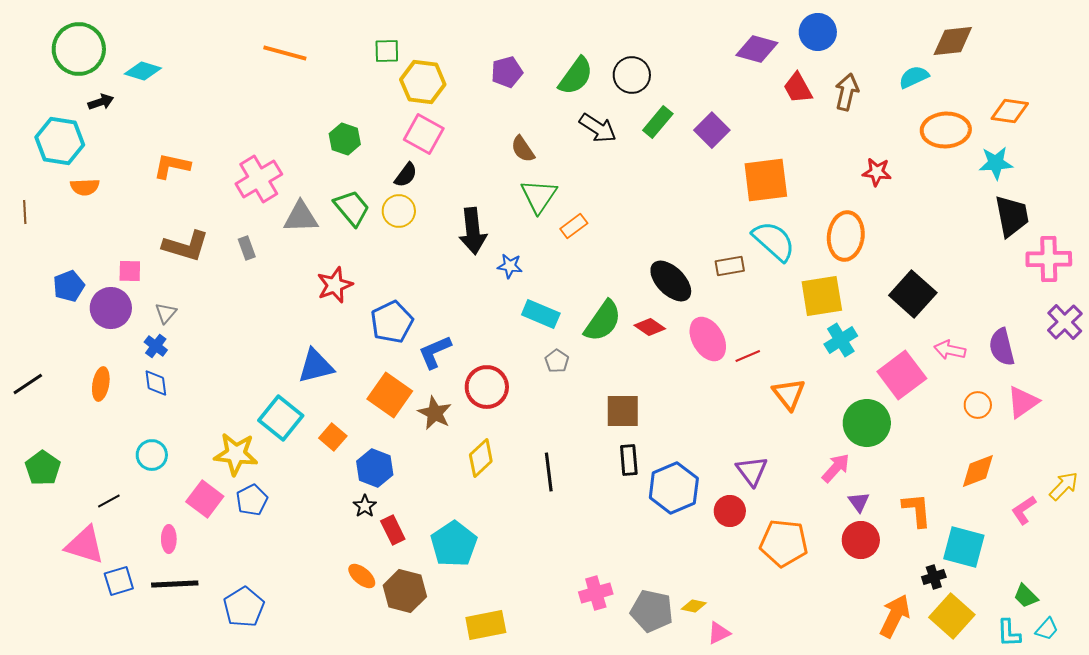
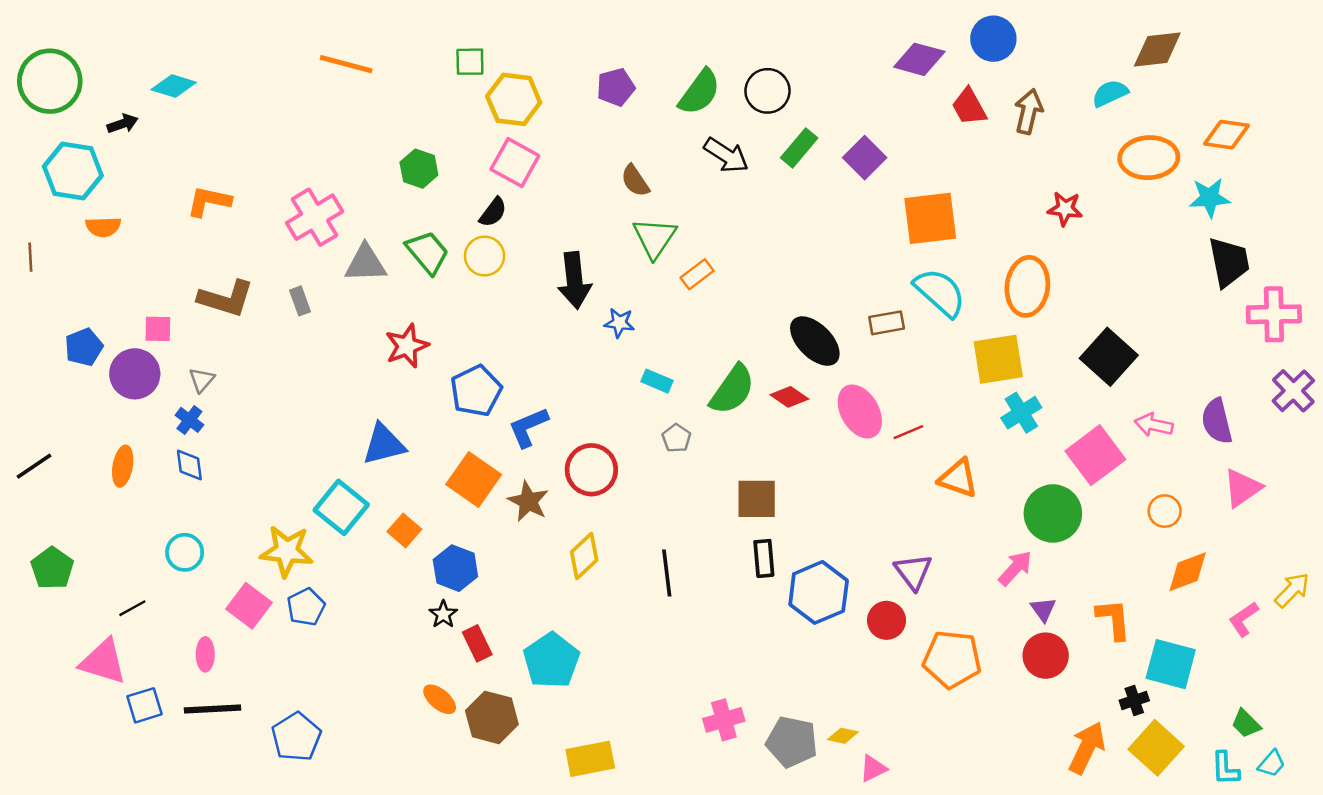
green circle: (79, 49) -> (50, 81), moved
cyan rectangle: (541, 314) -> (657, 381), size x0.7
orange triangle: (789, 394) -> (958, 478), turned -33
orange circle: (978, 405) -> (1165, 511), moved

